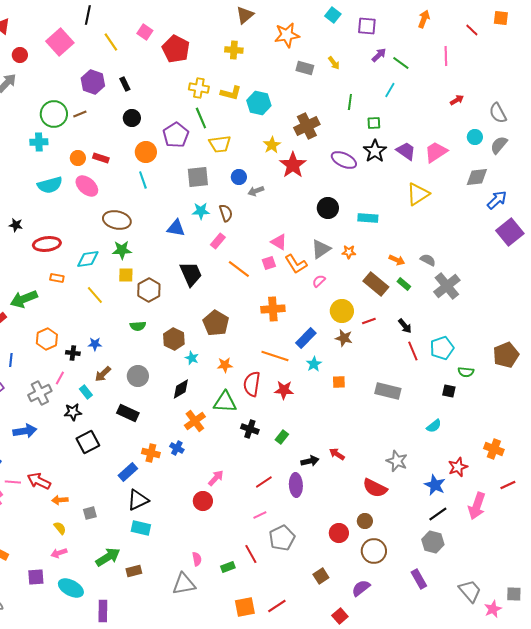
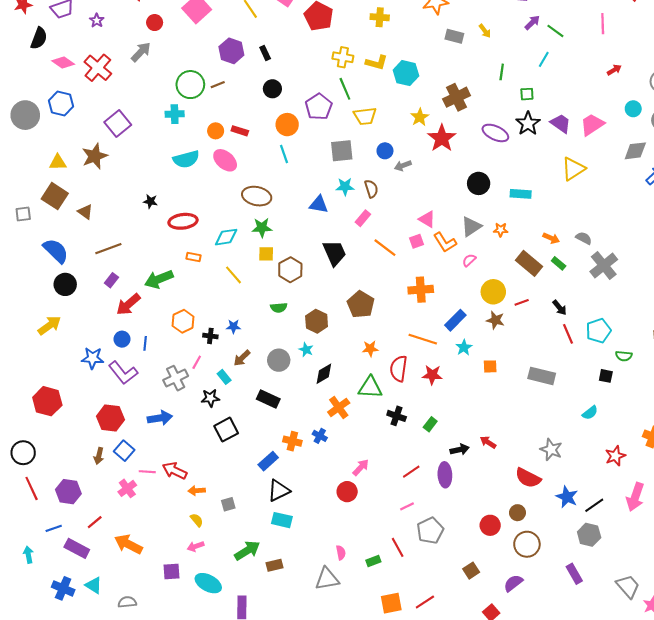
cyan star: (192, 358) -> (306, 350), moved
blue star: (435, 485) -> (567, 497), moved

